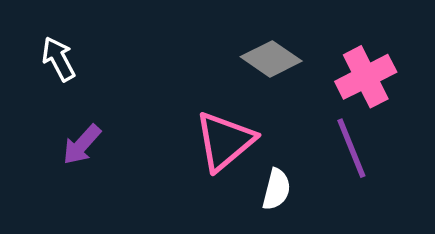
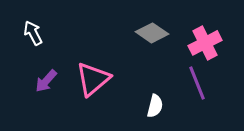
pink triangle: (225, 141) -> (93, 79), moved

